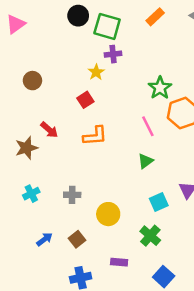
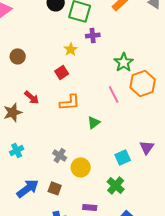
purple cross: (113, 54) -> (93, 35), moved
green triangle: (145, 161) -> (94, 122), moved
gray cross: (72, 195) -> (60, 155), moved, turned 32
blue arrow: (44, 239) -> (28, 188), size x1.6
brown square: (77, 239) -> (55, 188), turned -32

